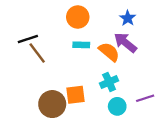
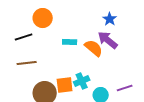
orange circle: (78, 17) -> (43, 18), moved
brown line: (37, 53) -> (27, 63), moved, turned -60
cyan cross: (109, 82) -> (82, 81), moved

